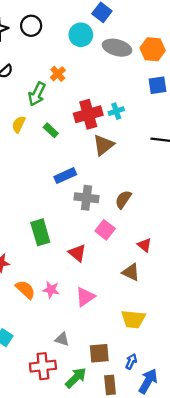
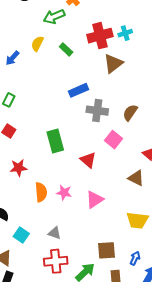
green arrow: (37, 94) -> (54, 17), turned 40
orange semicircle: (25, 290) -> (41, 192), turned 42
gray triangle: (62, 339) -> (54, 233), moved

